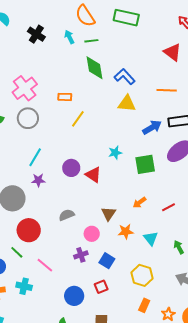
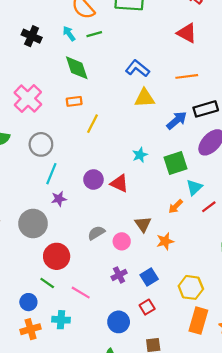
green diamond: (95, 68) -> (77, 68), moved
gray circle: (28, 118) -> (41, 144), moved
pink circle: (92, 234) -> (122, 241), moved
cyan triangle: (151, 238) -> (194, 187), moved, turned 35
blue square: (107, 261) -> (149, 277), turned 35
orange rectangle: (144, 305) -> (198, 321), size x1.6

